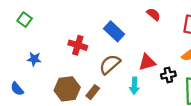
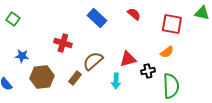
blue rectangle: (114, 31) -> (97, 18), moved
brown hexagon: (67, 89) -> (42, 77), moved
brown rectangle: (93, 92) -> (75, 78), moved

